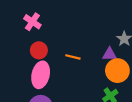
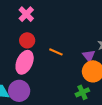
purple triangle: (110, 54) -> (89, 56), turned 40

